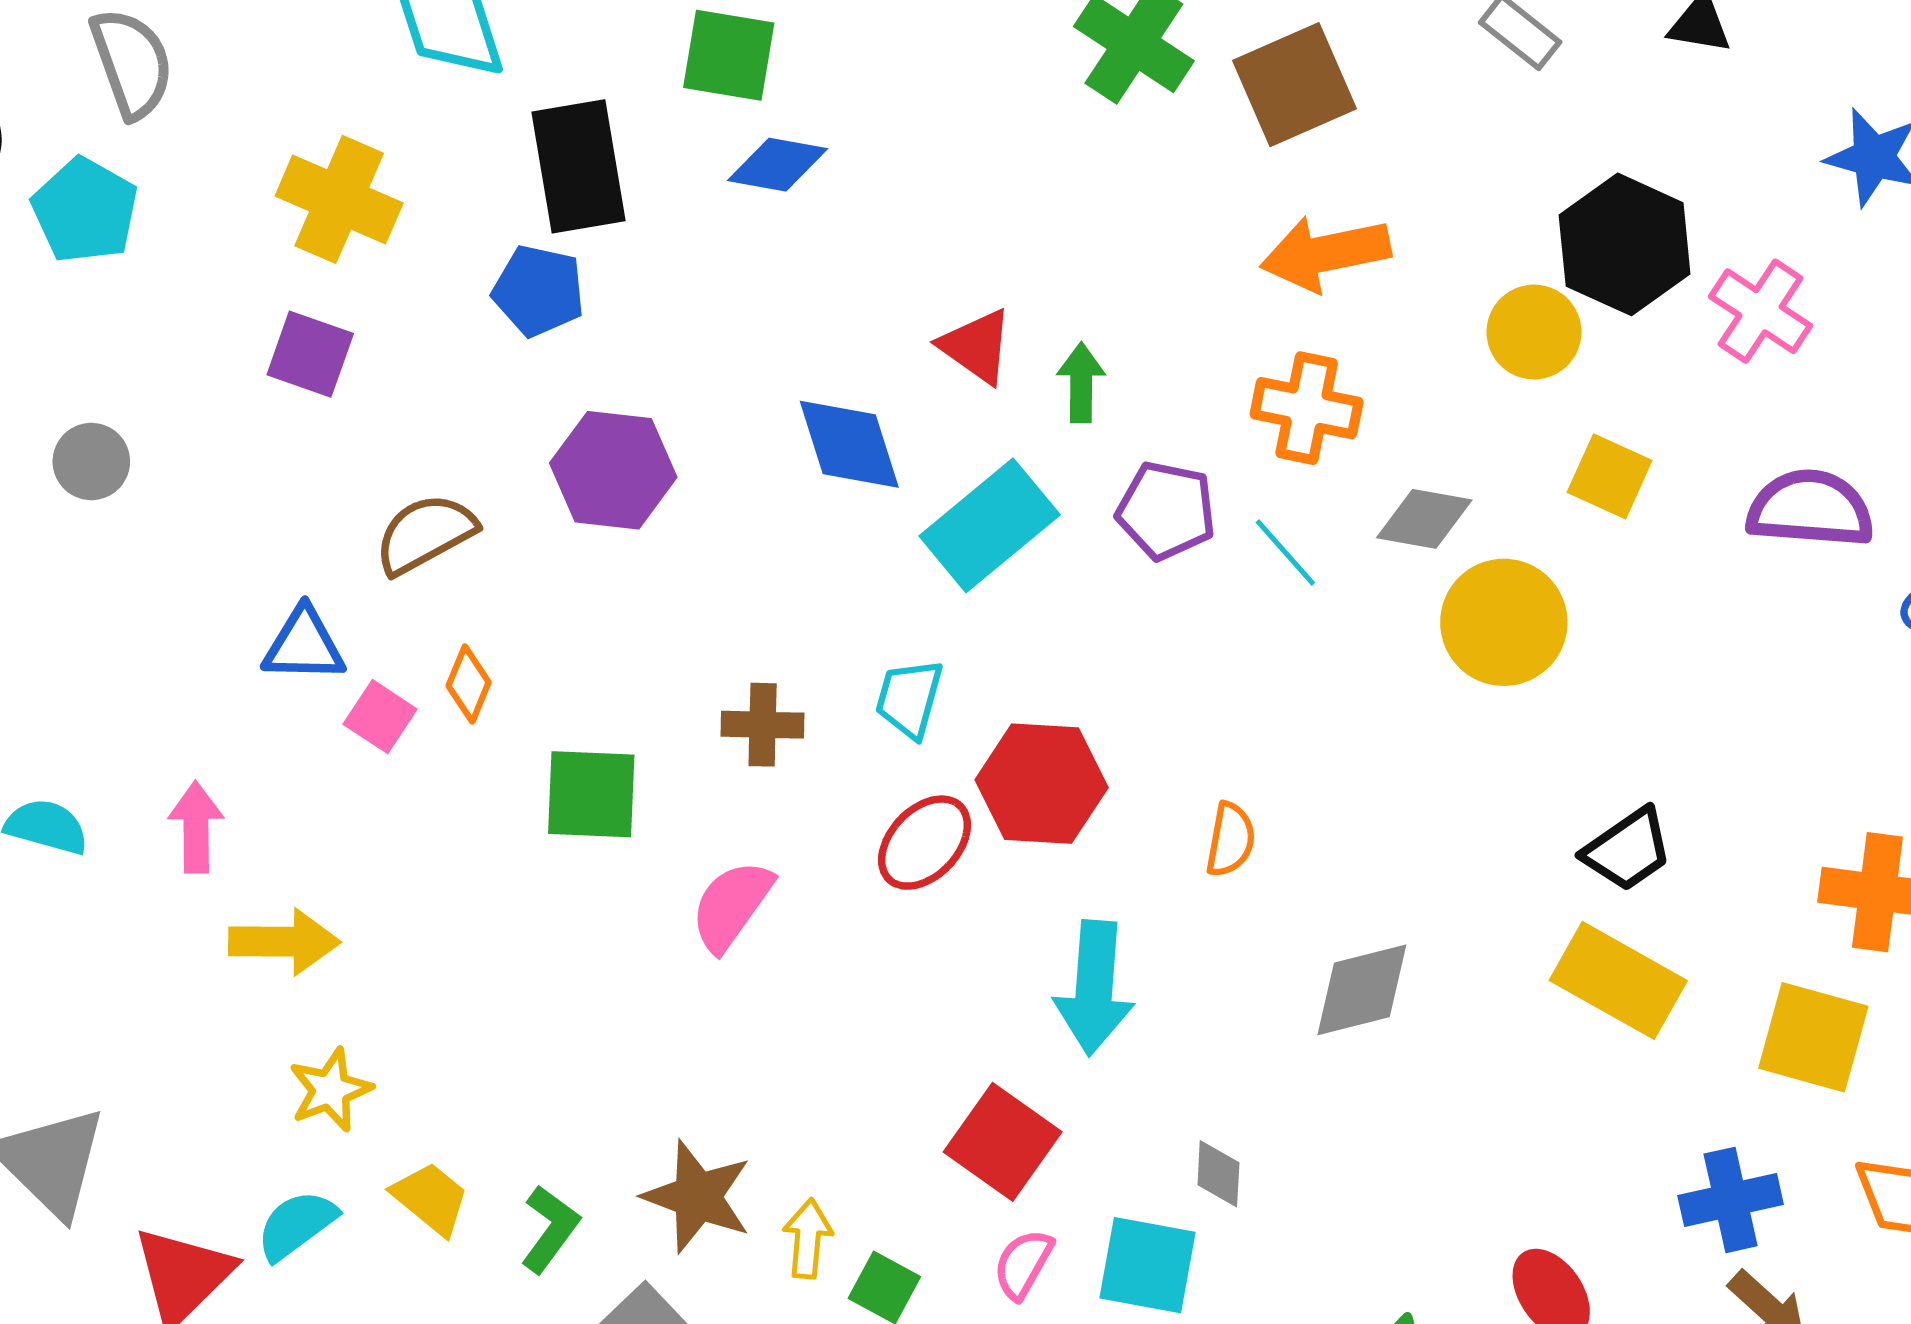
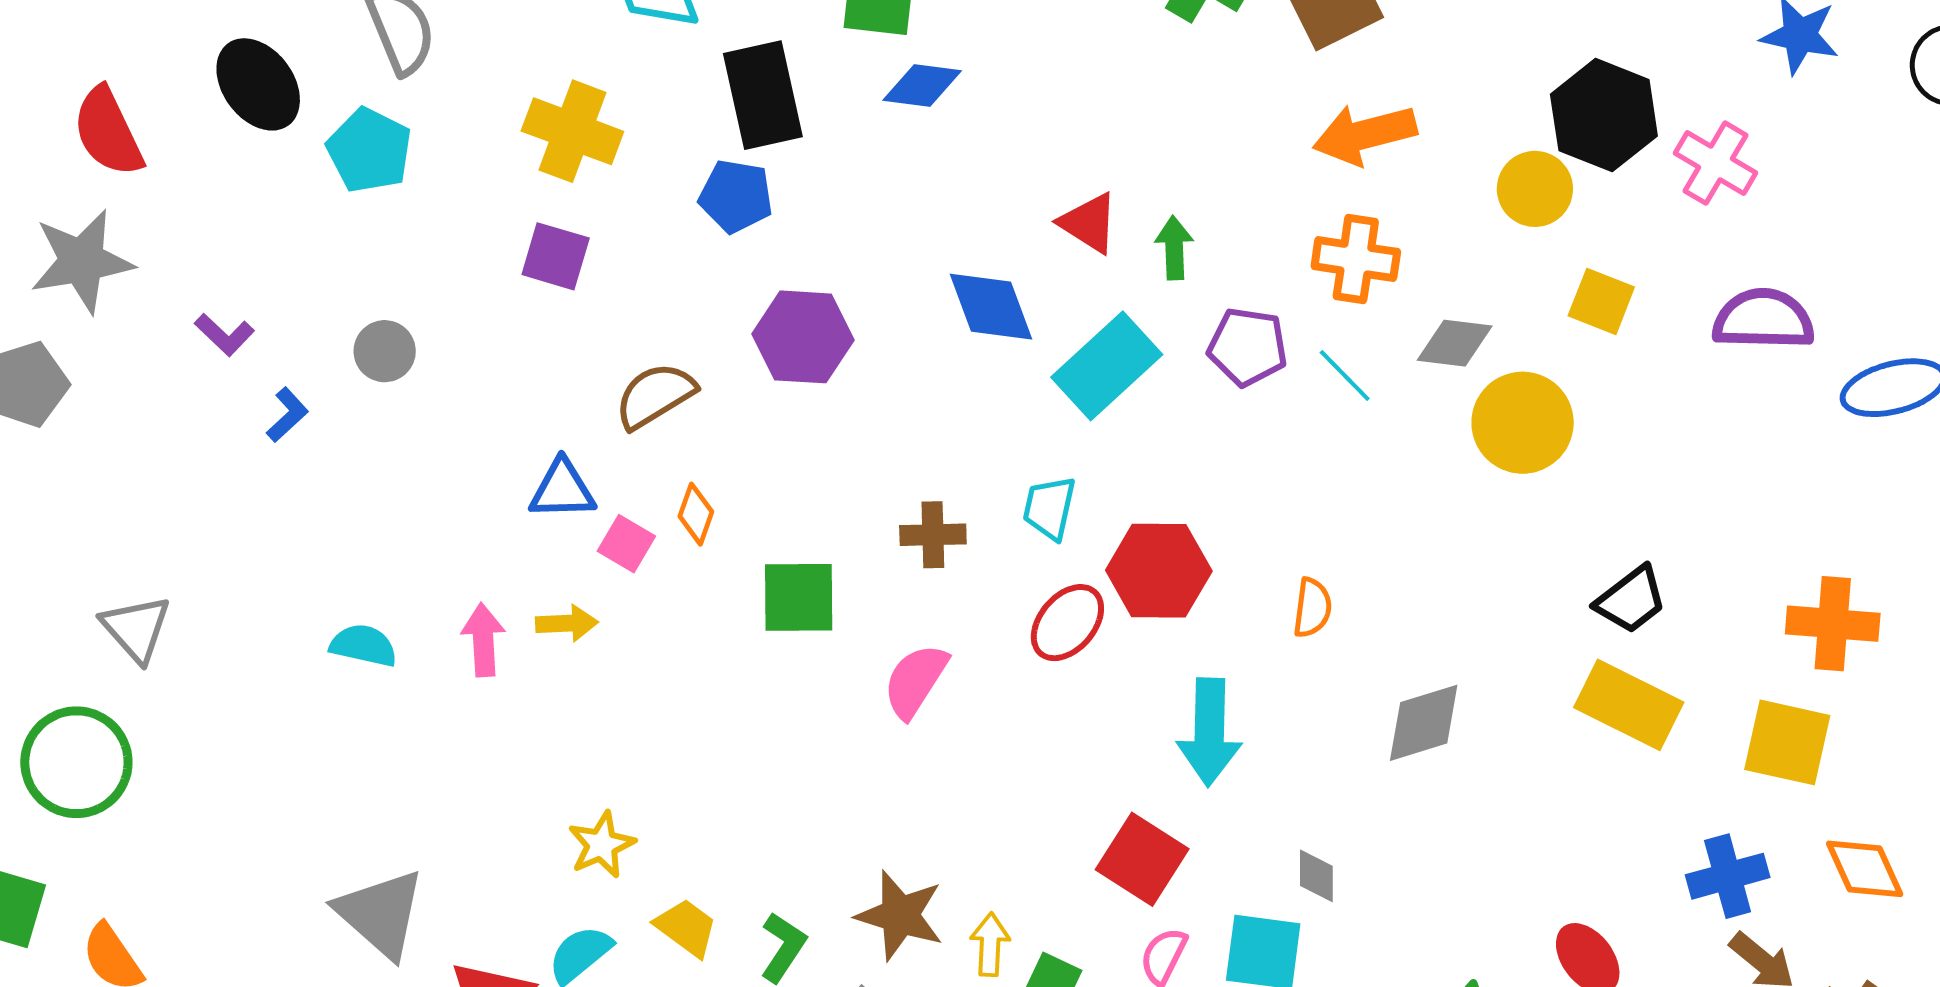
yellow arrow: (284, 942) -> (567, 623), moved, size x0.7

